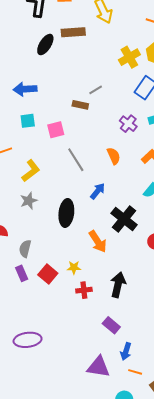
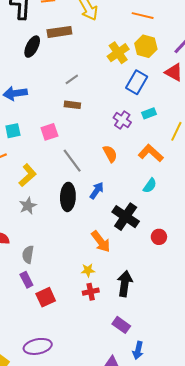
gray line: (96, 90) -> (72, 79), moved
cyan square: (28, 121) -> (13, 131), moved
black ellipse: (66, 213) -> (68, 197), moved
yellow star: (74, 268) -> (88, 270), moved
red square: (48, 274) -> (46, 297), moved, turned 30

